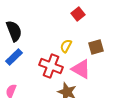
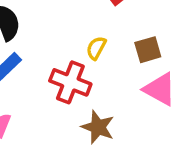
pink triangle: (81, 69) -> (160, 89), moved

